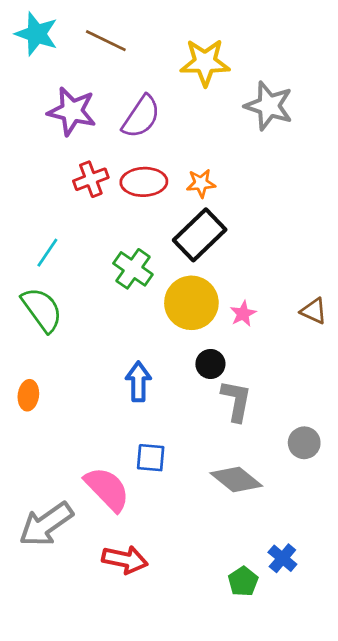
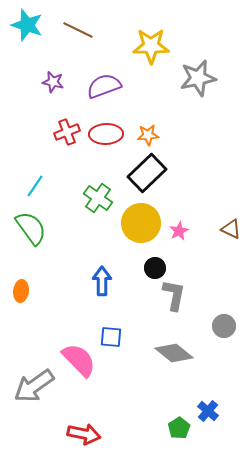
gray star: (269, 106) -> (198, 78), turned -30
purple star: (72, 111) -> (53, 82), size x0.6
purple semicircle: (141, 117) -> (104, 86), turned -144
red arrow: (125, 560) -> (84, 434), moved

